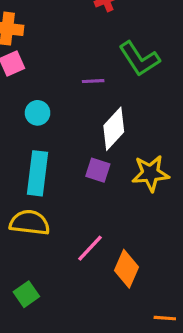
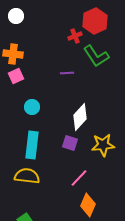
green L-shape: (139, 59) -> (96, 56), moved
purple line: (93, 81) -> (67, 73), moved
pink line: (90, 248) -> (79, 178), moved

